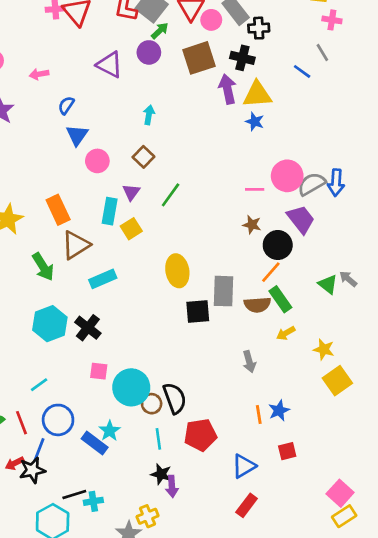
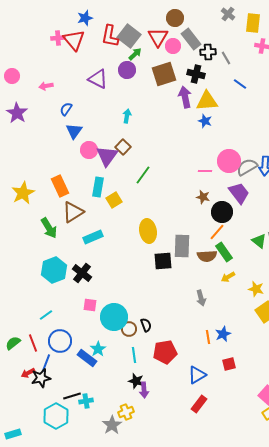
gray line: (322, 52) -> (226, 58), moved
purple triangle: (131, 192) -> (107, 156), moved, size x1.6
black semicircle: (175, 398) -> (146, 325), size x0.6

